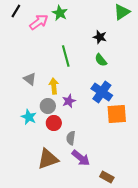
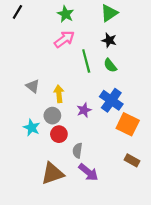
green triangle: (122, 12) -> (109, 13), moved
pink arrow: (39, 22) -> (64, 39), moved
green line: (66, 56) -> (86, 61), moved
purple star: (69, 101) -> (84, 110), moved
orange square: (117, 114) -> (128, 124), turned 30
brown rectangle: (107, 177) -> (132, 160), moved

